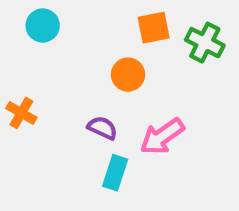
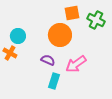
cyan circle: (43, 26) -> (18, 36), moved
orange circle: (128, 75) -> (60, 35), size x1.5

